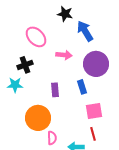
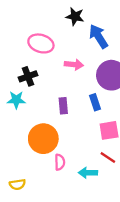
pink ellipse: (36, 37) -> (41, 43), turned -30
red line: (93, 134) -> (108, 157), turned -40

